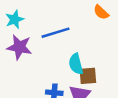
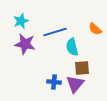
orange semicircle: (101, 12) -> (95, 29), moved
cyan semicircle: (76, 64) -> (72, 47), moved

